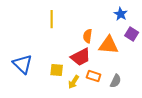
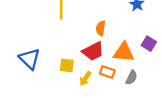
purple square: (132, 34) -> (149, 44), moved
orange triangle: (109, 45) -> (124, 52), moved

